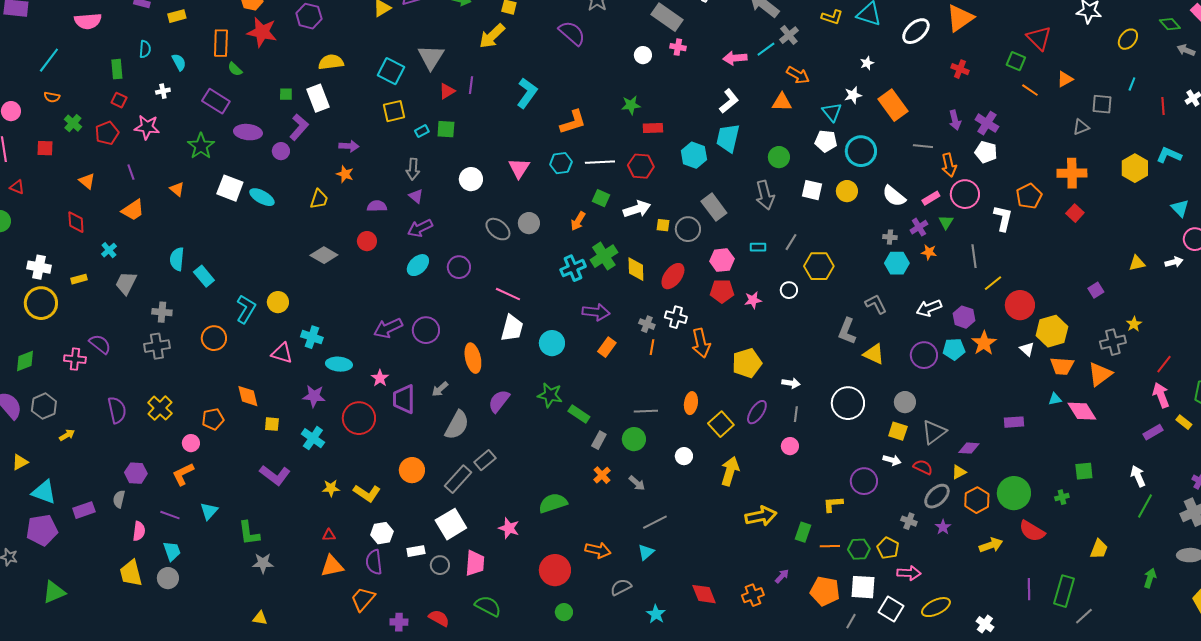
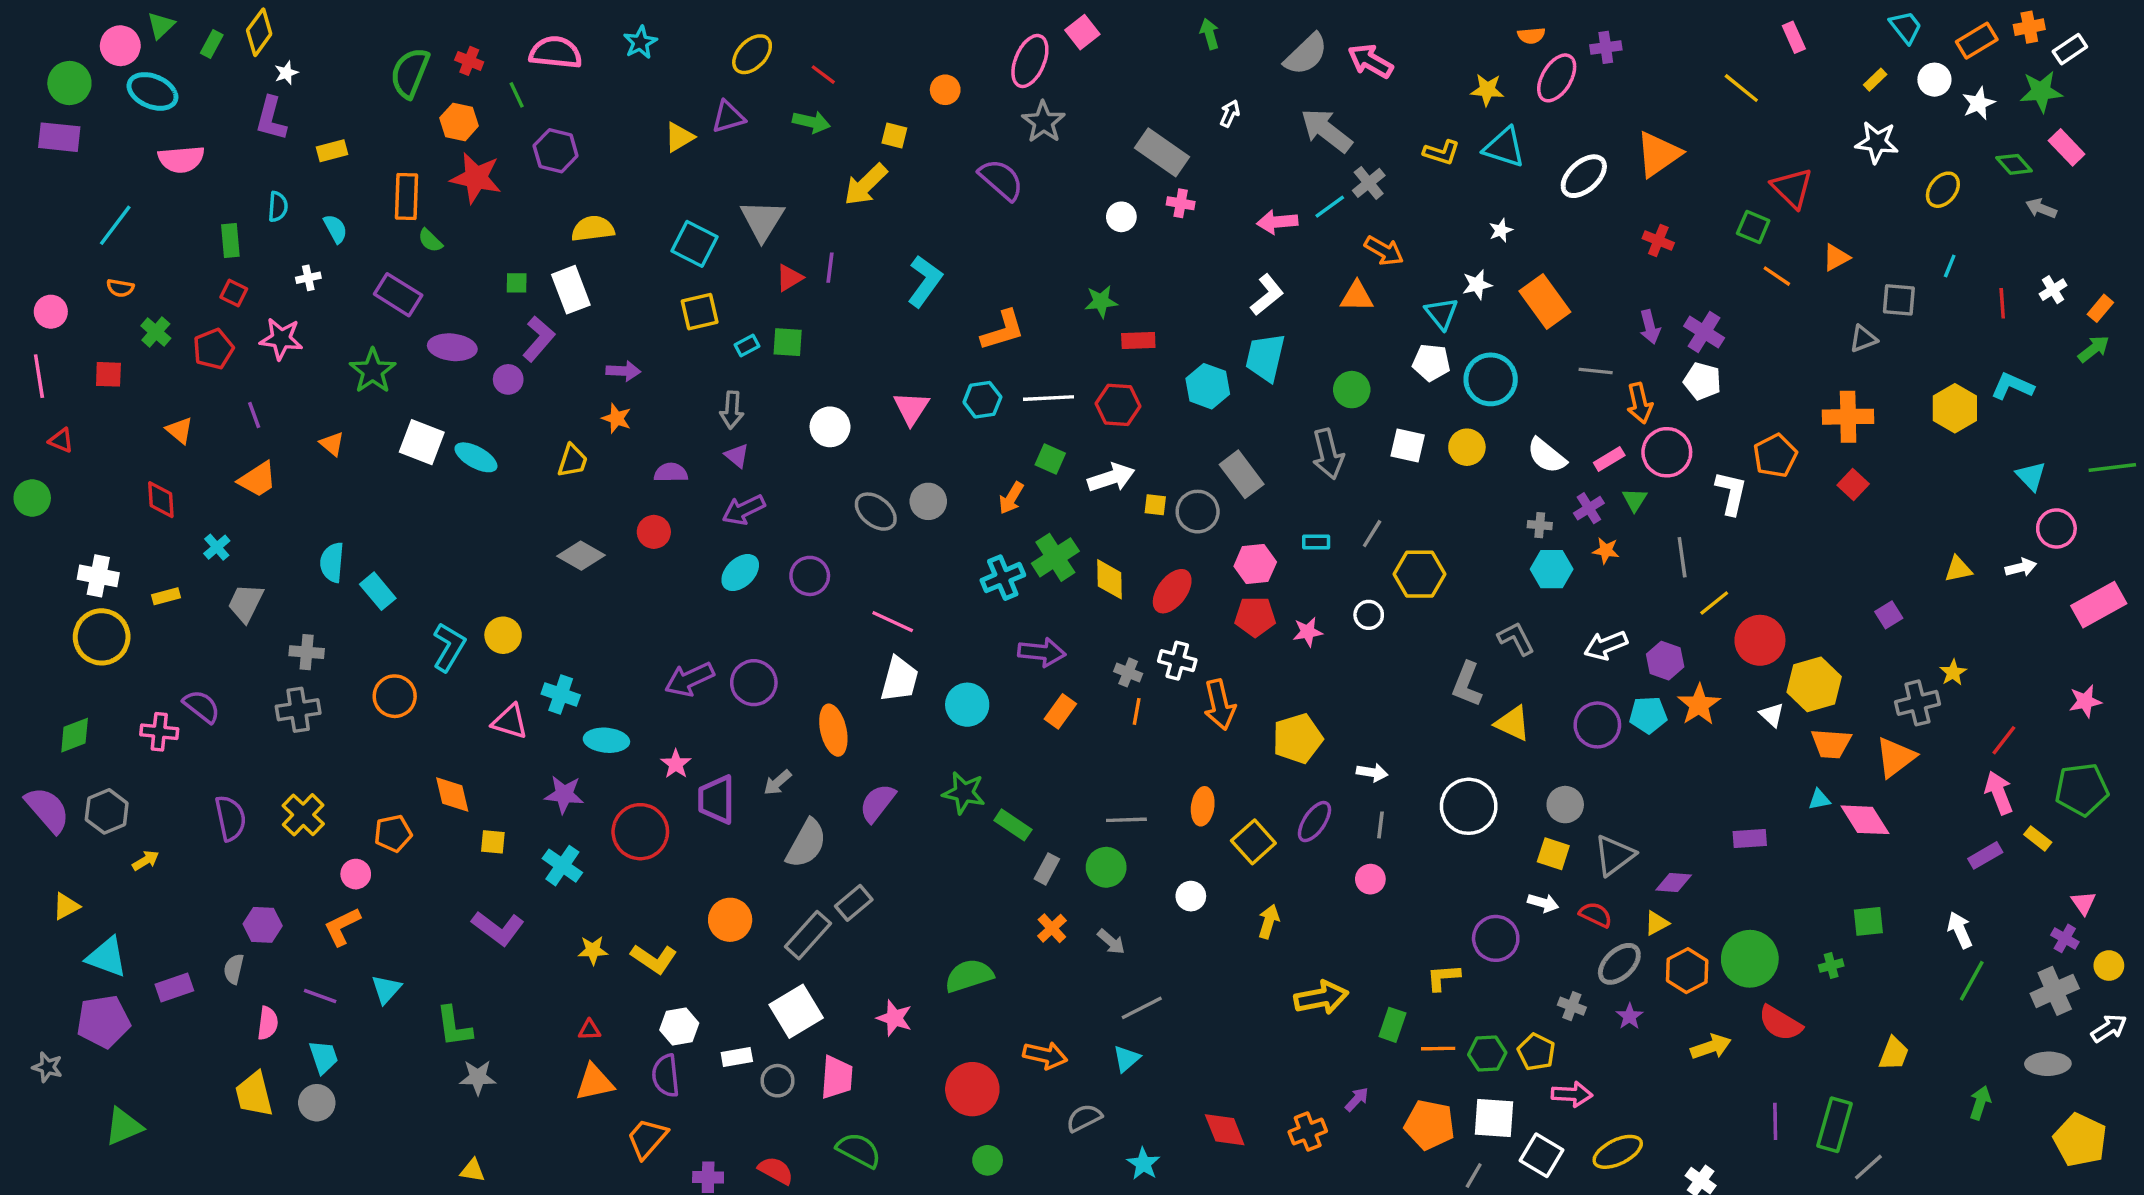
yellow arrow: (730, 471) -> (1269, 921), size x0.7

